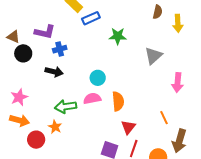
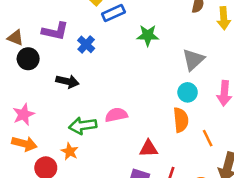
blue cross: (60, 49) -> (86, 44), moved, turned -32
cyan circle: (98, 78) -> (188, 92), moved
orange semicircle: (118, 101) -> (181, 120), moved
red triangle: (128, 127) -> (149, 149), moved, turned 49

